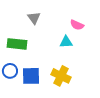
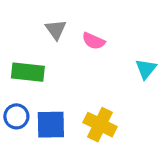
pink semicircle: (77, 25) -> (93, 41), moved
cyan triangle: (66, 42) -> (146, 69), moved, turned -48

